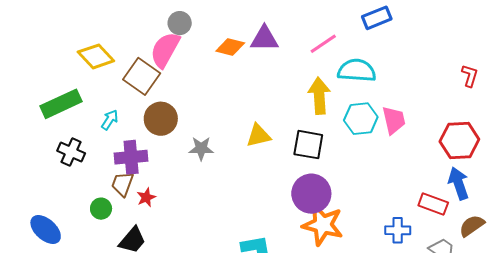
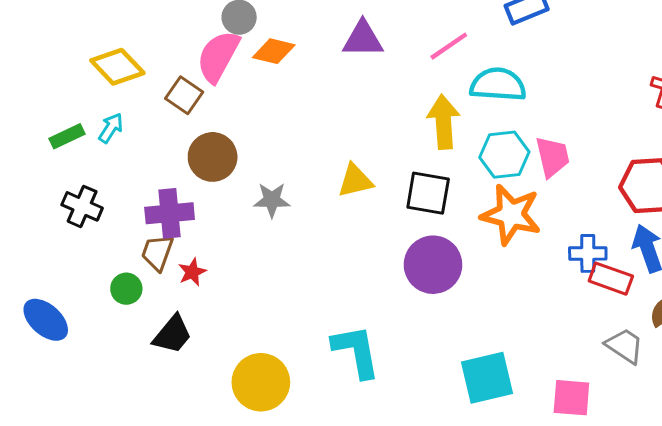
orange diamond: (230, 47) -> (274, 51), moved
brown square: (142, 76) -> (184, 95), size x0.7
green rectangle: (61, 104) -> (67, 136), size x0.6
cyan arrow: (110, 120) -> (111, 128), moved
orange star: (323, 225) -> (511, 215), moved
blue cross: (398, 230) -> (588, 253), moved

